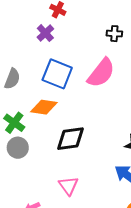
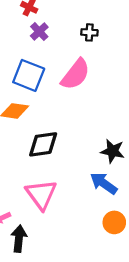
purple cross: (45, 33) -> (39, 32), moved
pink triangle: (69, 186) -> (41, 194), size x1.5

